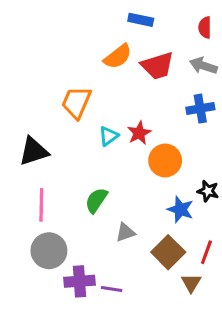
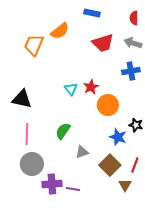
orange semicircle: (118, 57) -> (60, 31), moved
orange trapezoid: (76, 102) -> (34, 45), moved
cyan triangle: (109, 136) -> (71, 89), turned -32
black triangle: (34, 151) -> (22, 99), turned 30

